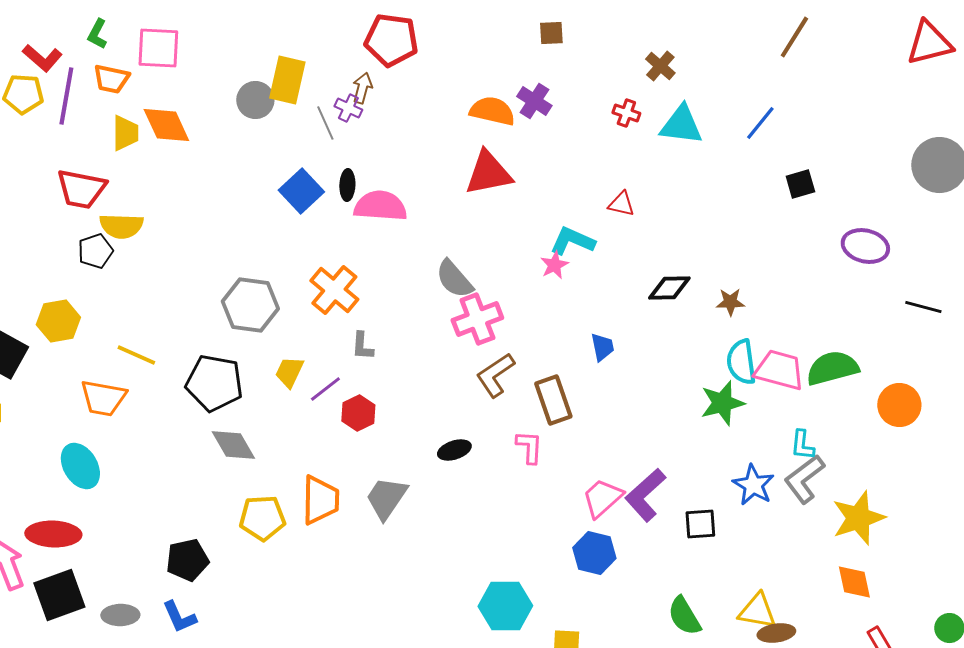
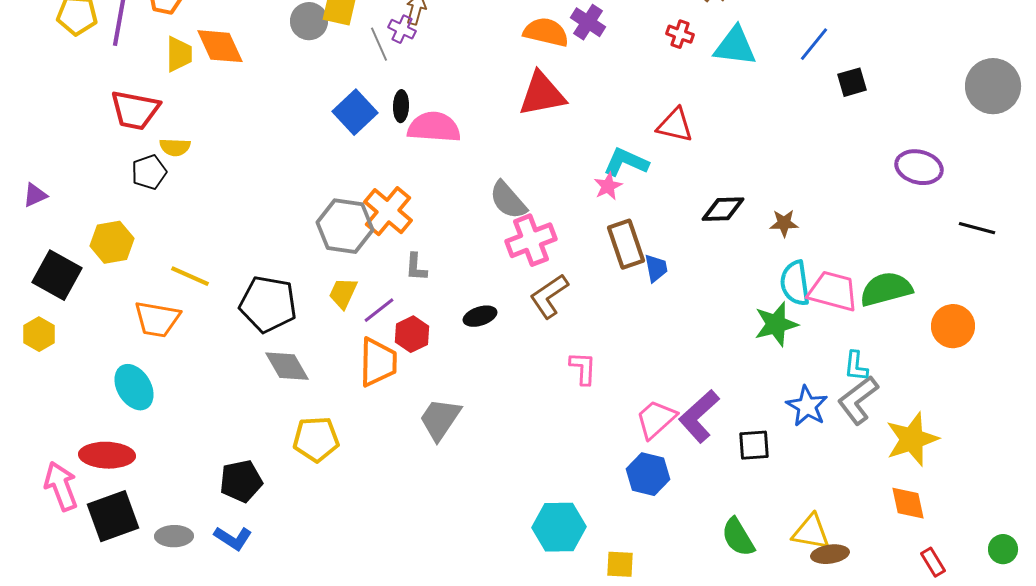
black square: (800, 184) -> (852, 82), moved
red triangle: (621, 204) -> (675, 125), size x1.4
yellow semicircle: (121, 226) -> (175, 147), size x0.7
gray hexagon: (250, 305) -> (345, 226), moved
brown rectangle: (553, 400) -> (626, 244), moved
black ellipse: (454, 450) -> (480, 316), moved
orange trapezoid: (320, 500) -> (378, 362), moved
blue L-shape: (179, 617) -> (233, 538), turned -33

